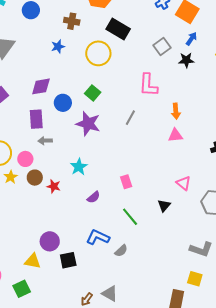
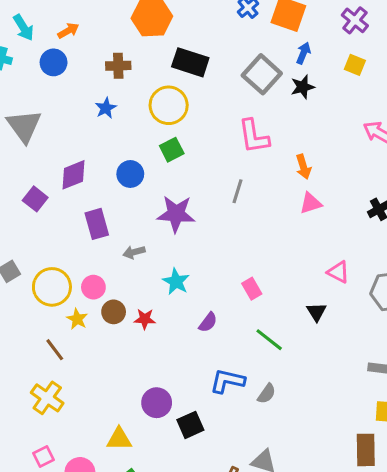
gray square: (162, 47) -> (262, 74), size x1.4
purple diamond: (41, 86) -> (73, 175), moved
green square: (93, 93) -> (172, 150), moved, turned 35
blue circle: (63, 103) -> (130, 174), moved
gray arrow: (45, 141) -> (134, 252), moved
yellow triangle: (33, 261) -> (119, 439), moved

